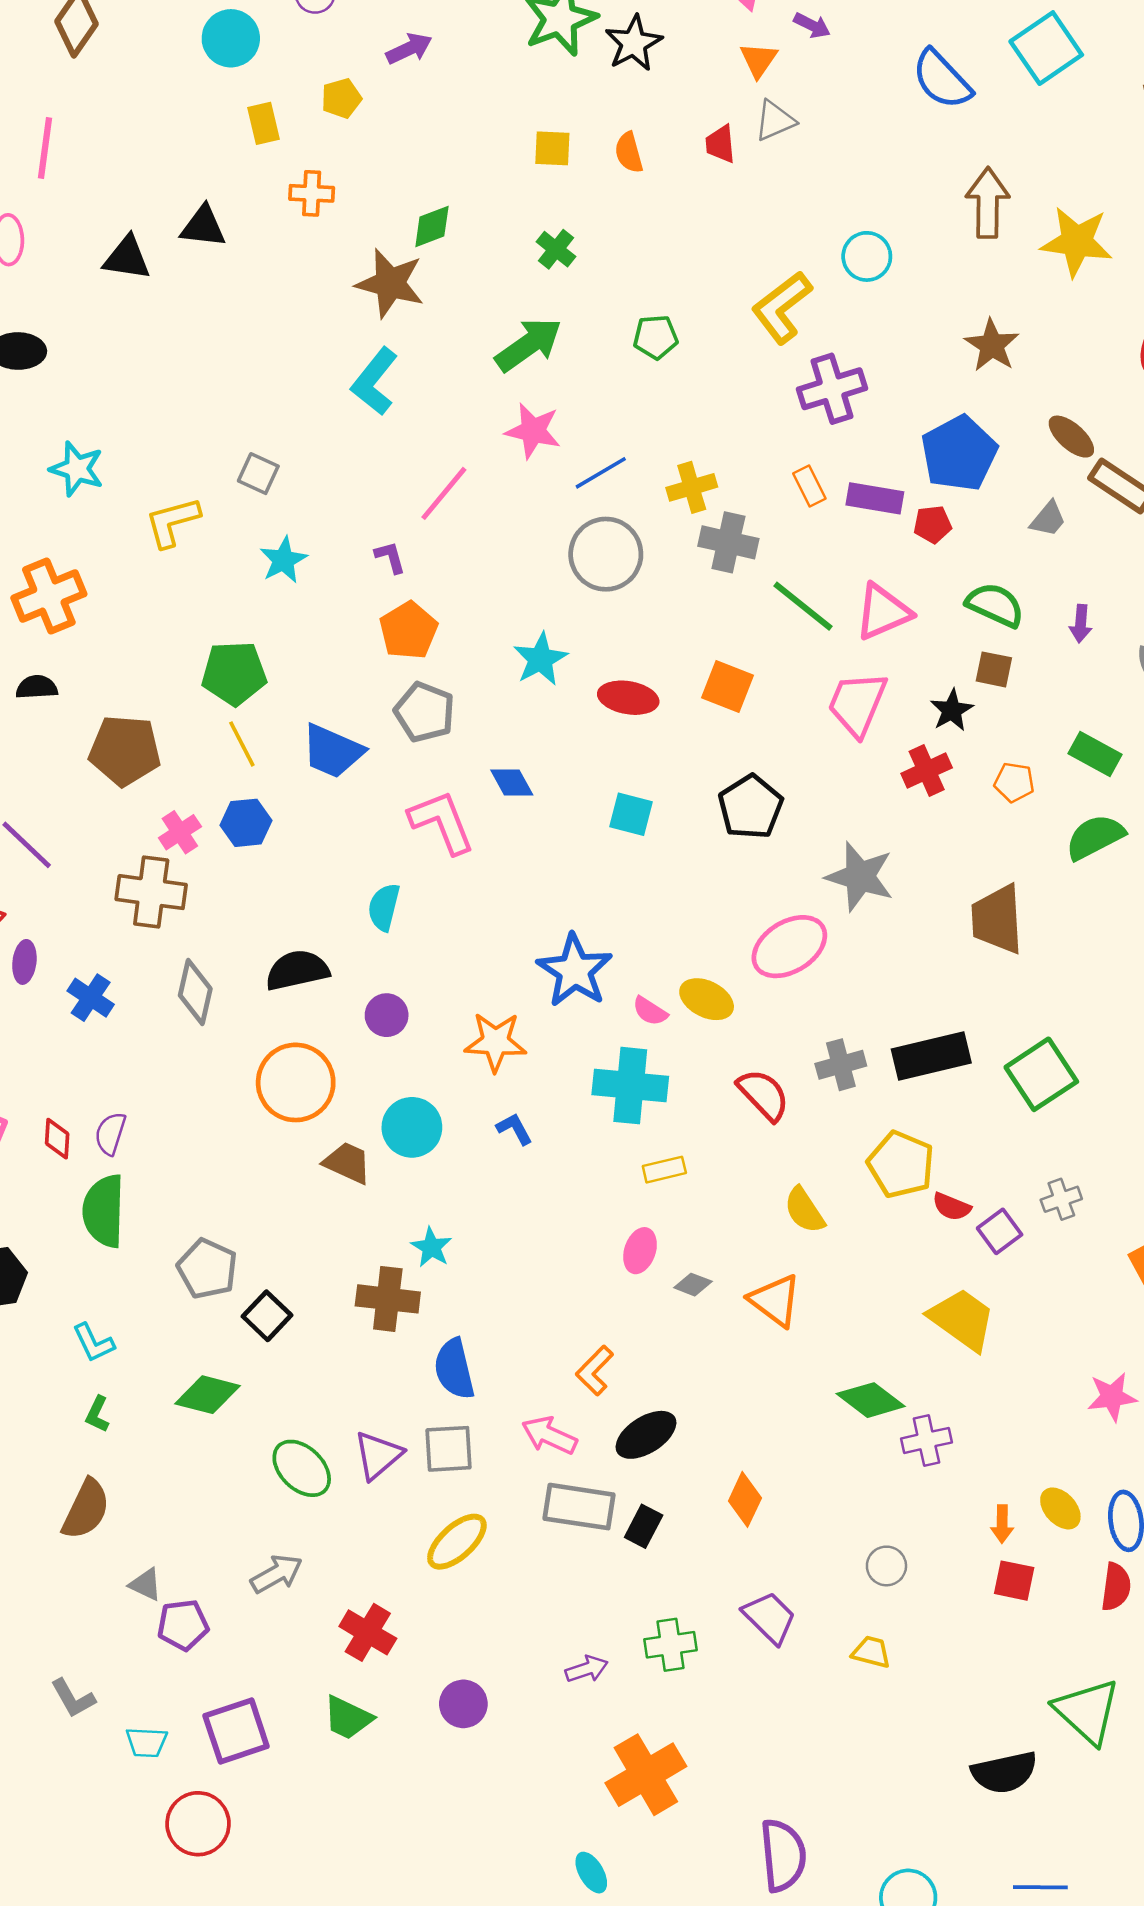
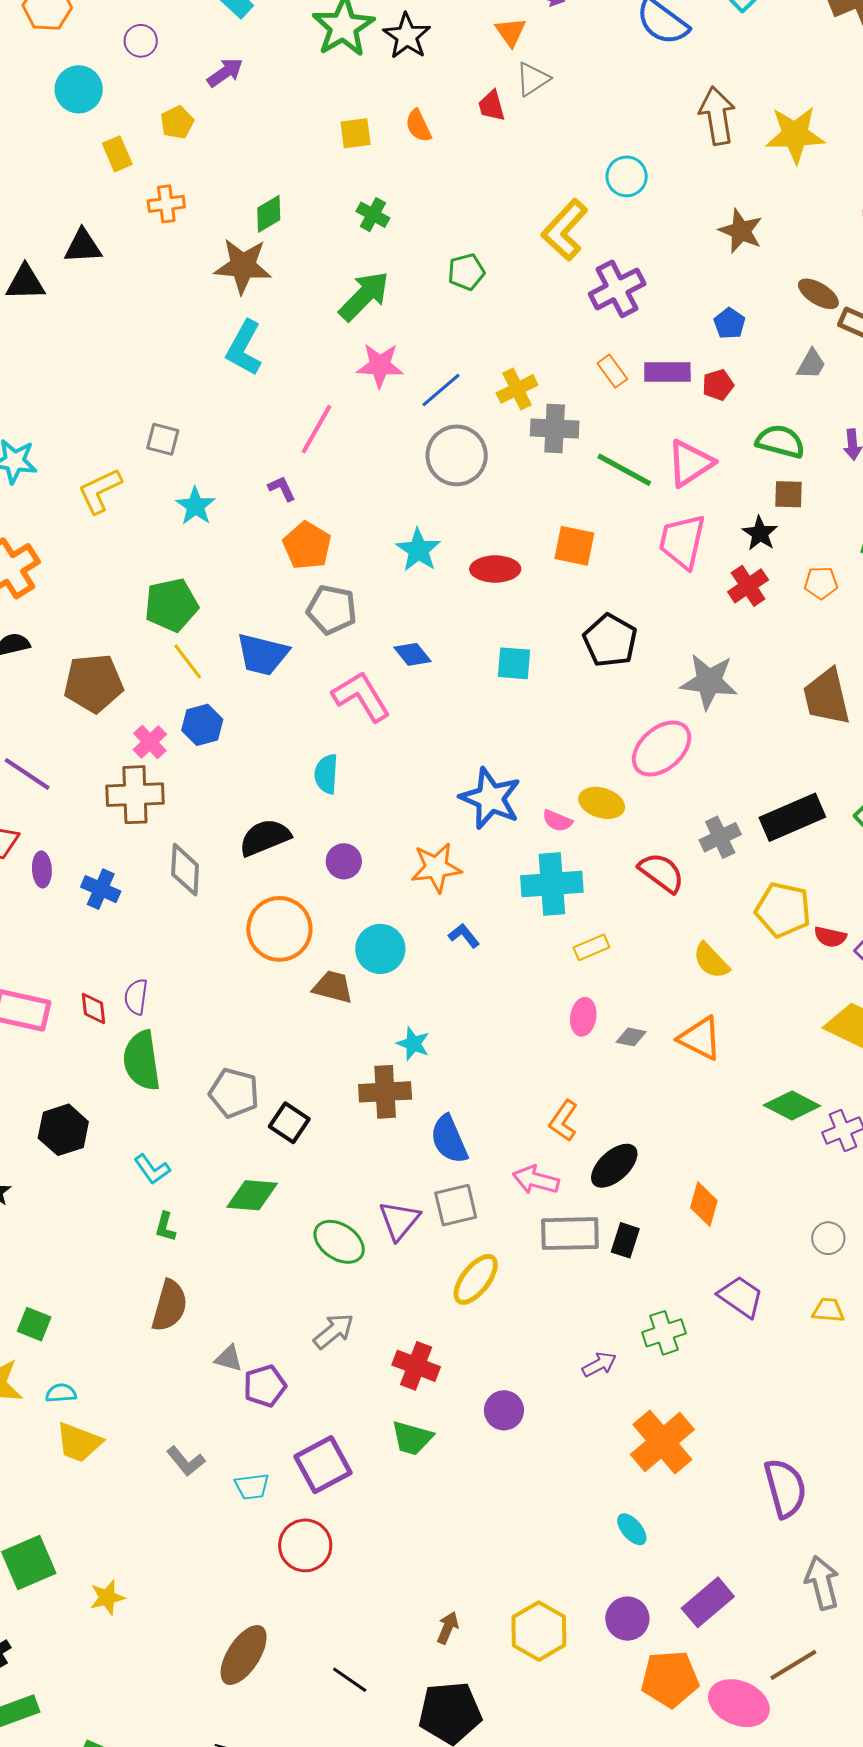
blue pentagon: (959, 453) -> (730, 323), size x0.5

